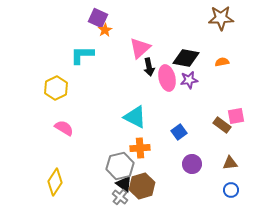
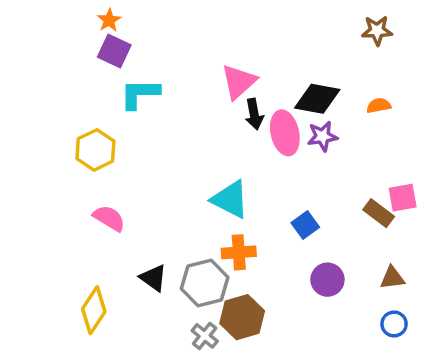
purple square: (98, 18) -> (114, 51), moved
brown star: (221, 18) -> (377, 30), size x0.7
orange star: (105, 30) -> (109, 20), moved
black triangle: (124, 184) -> (153, 278), moved

